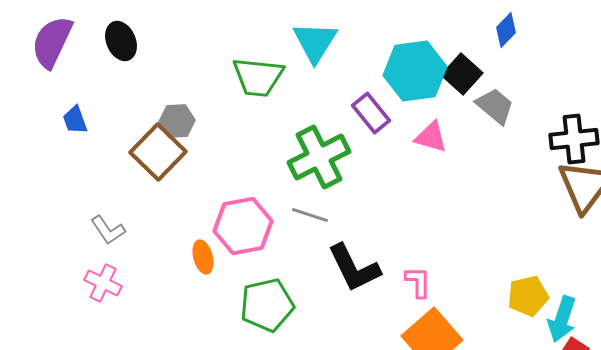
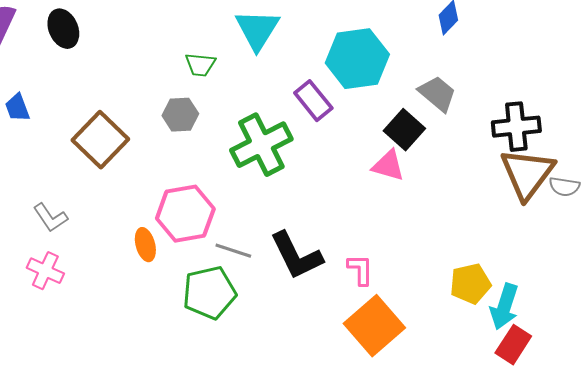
black square: (462, 74) -> (404, 130), moved
green trapezoid: (258, 77) -> (200, 65), size x0.6
gray hexagon: (177, 121) -> (180, 115), moved
pink triangle: (431, 137) -> (388, 166), moved
gray line: (310, 215) -> (233, 251), moved

